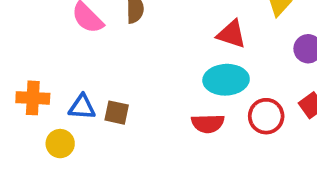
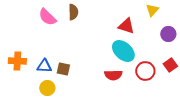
cyan ellipse: (226, 80) -> (123, 51), turned 45
yellow circle: (60, 144) -> (47, 88), moved

